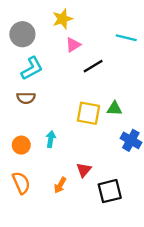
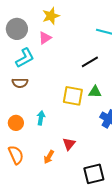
pink triangle: (73, 45) -> (45, 38), moved
black line: (93, 66) -> (90, 62), moved
black square: (110, 191) -> (94, 174), moved

